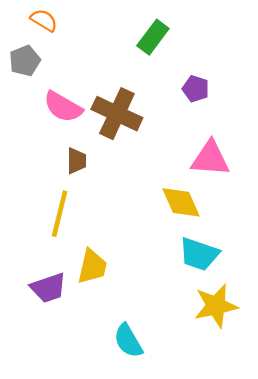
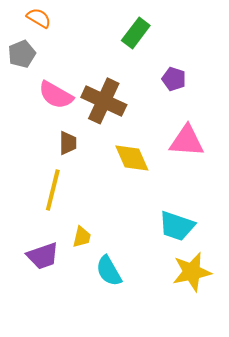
yellow diamond: (181, 202) -> (132, 158), moved
yellow trapezoid: (92, 267) -> (82, 237), size x0.7
cyan semicircle: (128, 341) -> (109, 271), moved

